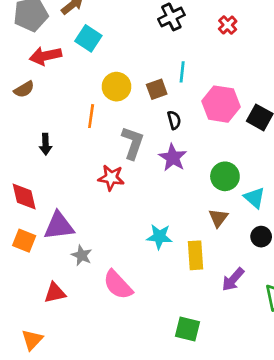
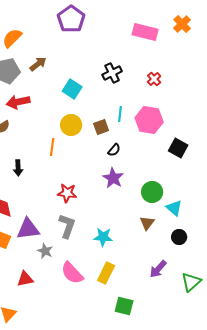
cyan square: (88, 38) -> (72, 89), moved
pink hexagon: (221, 104) -> (149, 120), moved
black semicircle: (174, 120) -> (114, 150), turned 56
gray L-shape: (133, 143) -> (67, 226), moved
yellow rectangle: (196, 255) -> (106, 273), moved, turned 30

